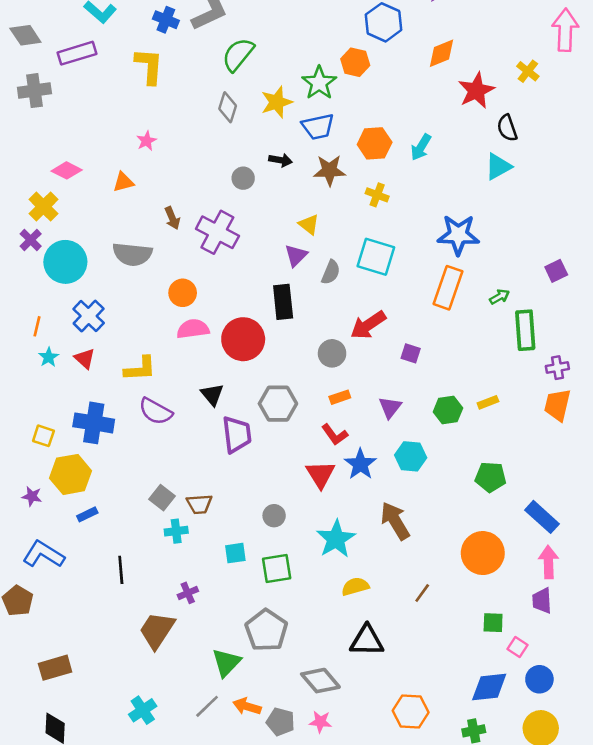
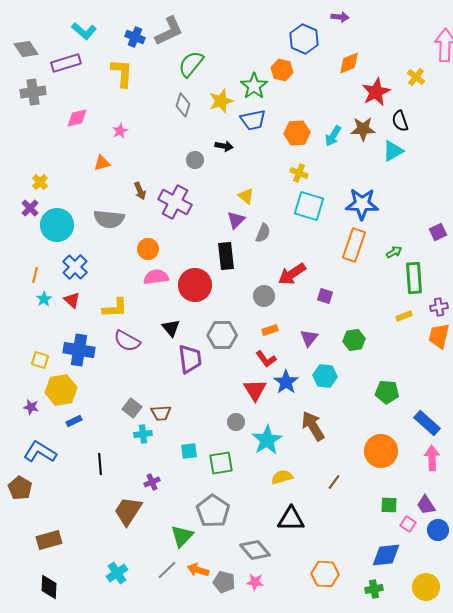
pink diamond: (67, 170) -> (77, 118), moved, turned -40
brown star: (329, 170) -> (363, 129), moved
yellow cross: (43, 207) -> (40, 182), size x0.7
cyan square: (376, 257) -> (309, 206), moved
yellow rectangle: (488, 402) -> (404, 316), moved
gray circle: (274, 516) -> (236, 422), moved
purple trapezoid: (542, 601) -> (426, 505), moved, turned -30
blue circle: (539, 679) -> (438, 530), moved

